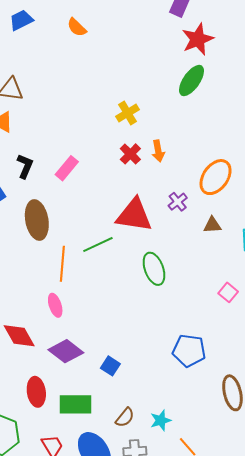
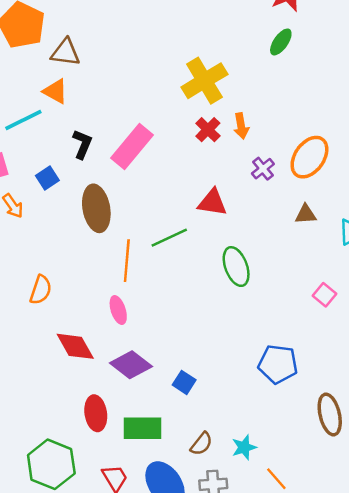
green ellipse: (192, 81) -> (281, 42), size x0.7
yellow cross: (127, 113) -> (204, 81), size x1.6
pink rectangle: (67, 168) -> (132, 147), size x1.5
purple cross: (178, 202) -> (263, 169), moved
red triangle: (134, 215) -> (212, 202), size x0.7

